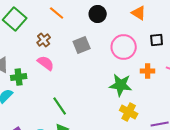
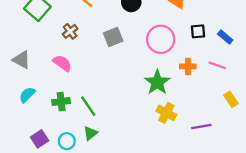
pink semicircle: (46, 63) -> (62, 63), moved
green cross: (19, 77) -> (61, 102), moved
green star: (121, 85) -> (157, 82), turned 30

